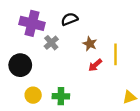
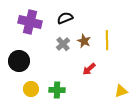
gray cross: (51, 43) -> (63, 44), moved
yellow line: (115, 54) -> (107, 40), moved
red arrow: (95, 65) -> (89, 69), moved

